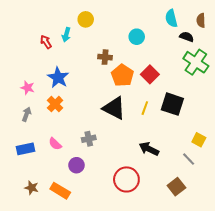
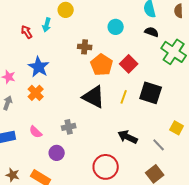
black semicircle: (187, 37) -> (152, 32), moved
gray line: (189, 159) -> (159, 145), moved

